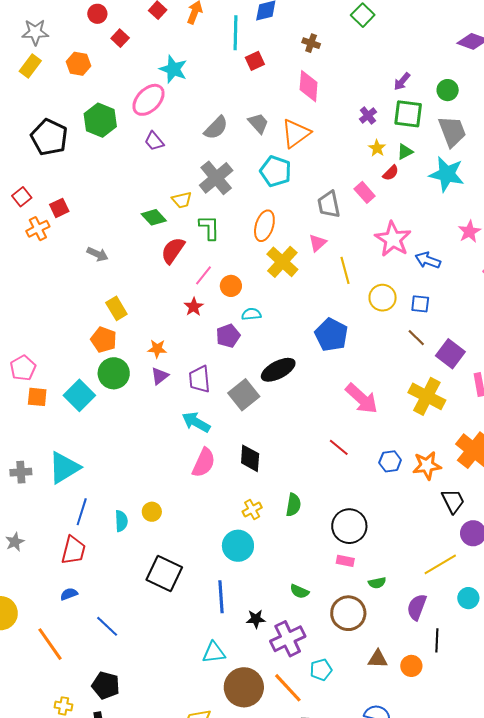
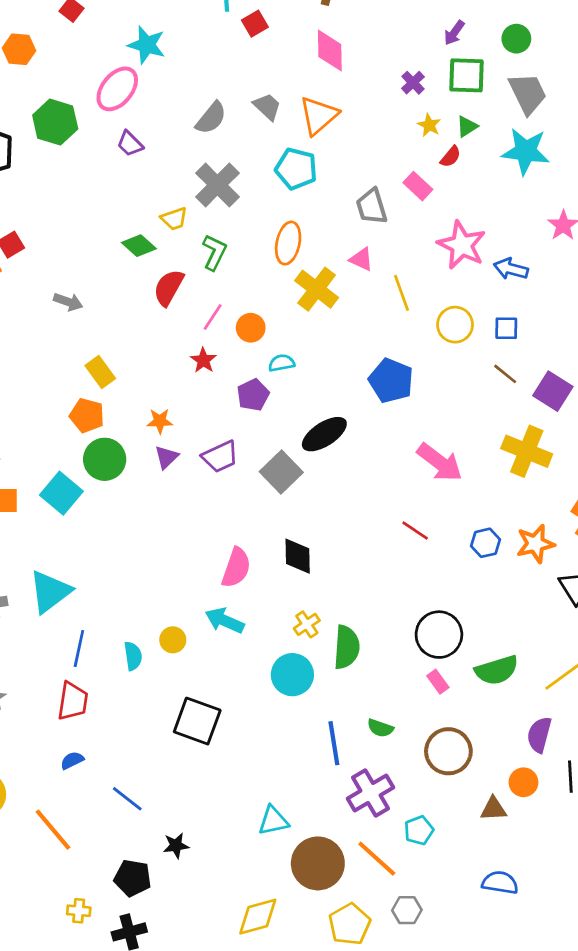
green L-shape: (209, 228) -> (214, 252), turned 32
pink triangle: (318, 243) -> (361, 259), turned -48
purple trapezoid: (200, 379) -> (220, 457), turned -104
cyan arrow: (196, 422) -> (225, 621), moved
green semicircle: (293, 505) -> (347, 647), moved, size x1.4
pink rectangle: (345, 561) -> (438, 682), turned 48
green semicircle: (377, 583) -> (497, 670), moved, size x1.8
blue line: (221, 597) -> (334, 743), moved
black star: (256, 619) -> (176, 846), moved
orange circle: (411, 666) -> (523, 782), moved

